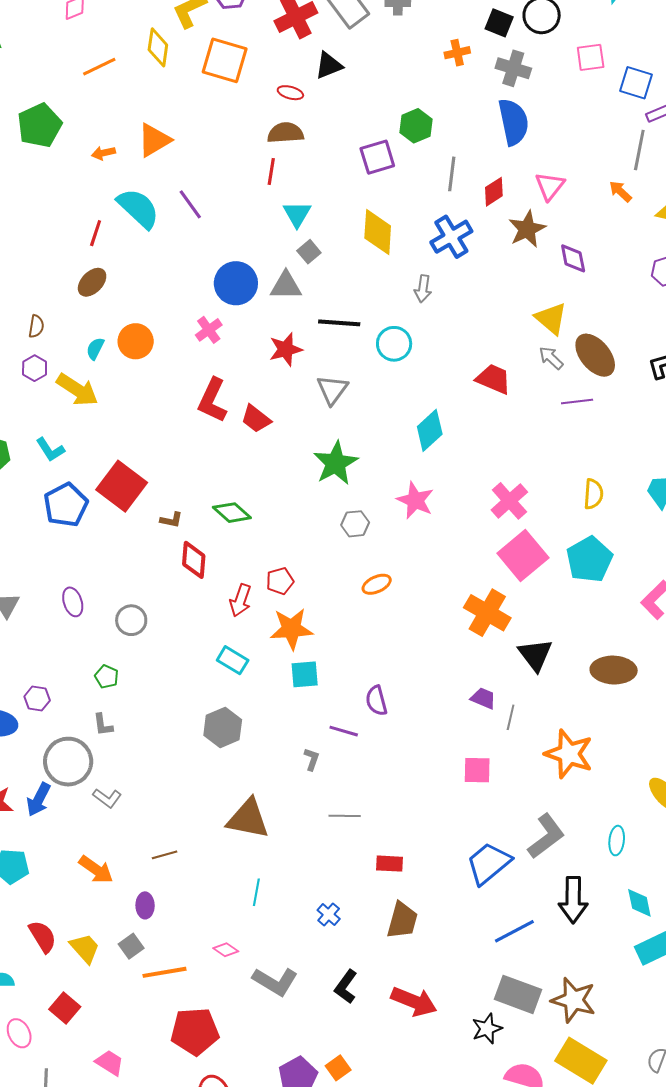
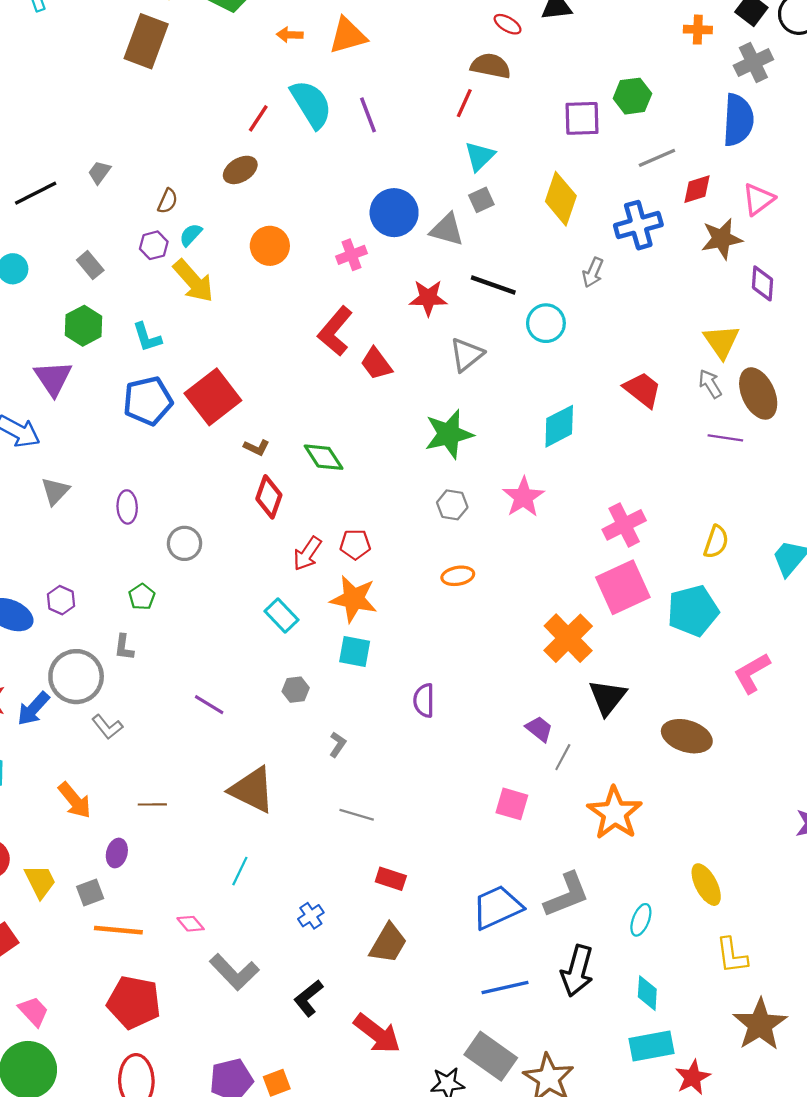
gray cross: (513, 68) -> (753, 63), turned 32
gray line: (452, 174) -> (657, 158), turned 44
cyan semicircle: (95, 349) -> (191, 235), moved
gray hexagon: (223, 727) -> (296, 690), moved, size x0.6
purple line: (344, 731) -> (209, 705), moved

